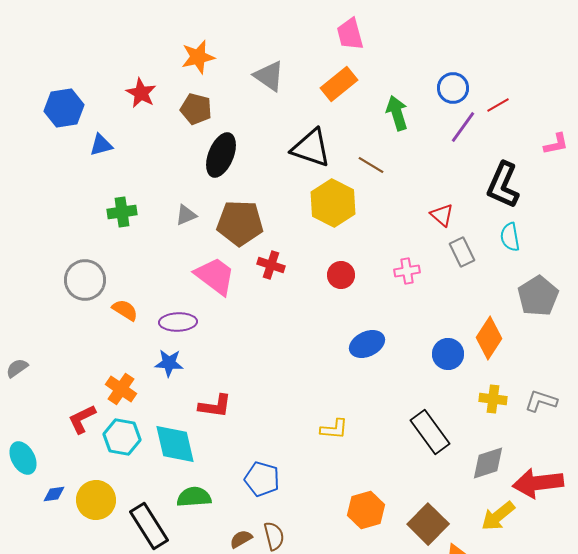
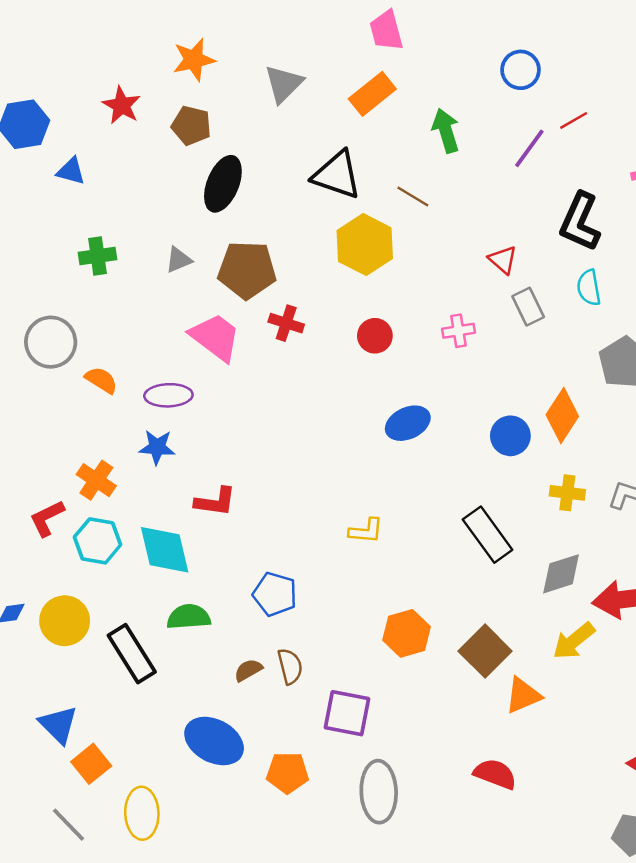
gray triangle: (269, 76) -> (284, 84), turned 40
blue circle: (453, 88) -> (521, 70), moved
blue triangle: (101, 145) -> (71, 171), turned 30

